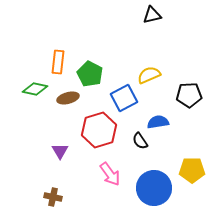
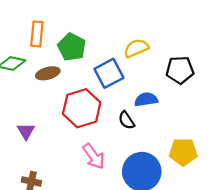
purple triangle: (60, 151) -> (26, 131), moved

